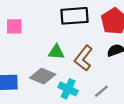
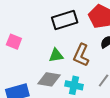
pink square: (14, 26) -> (14, 42), turned 35

